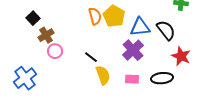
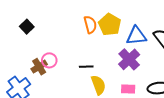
brown cross: (46, 35) -> (39, 67), moved
black line: (91, 57) -> (86, 67), turned -40

